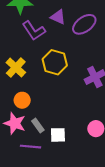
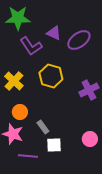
gray rectangle: (38, 125) -> (43, 127), moved

